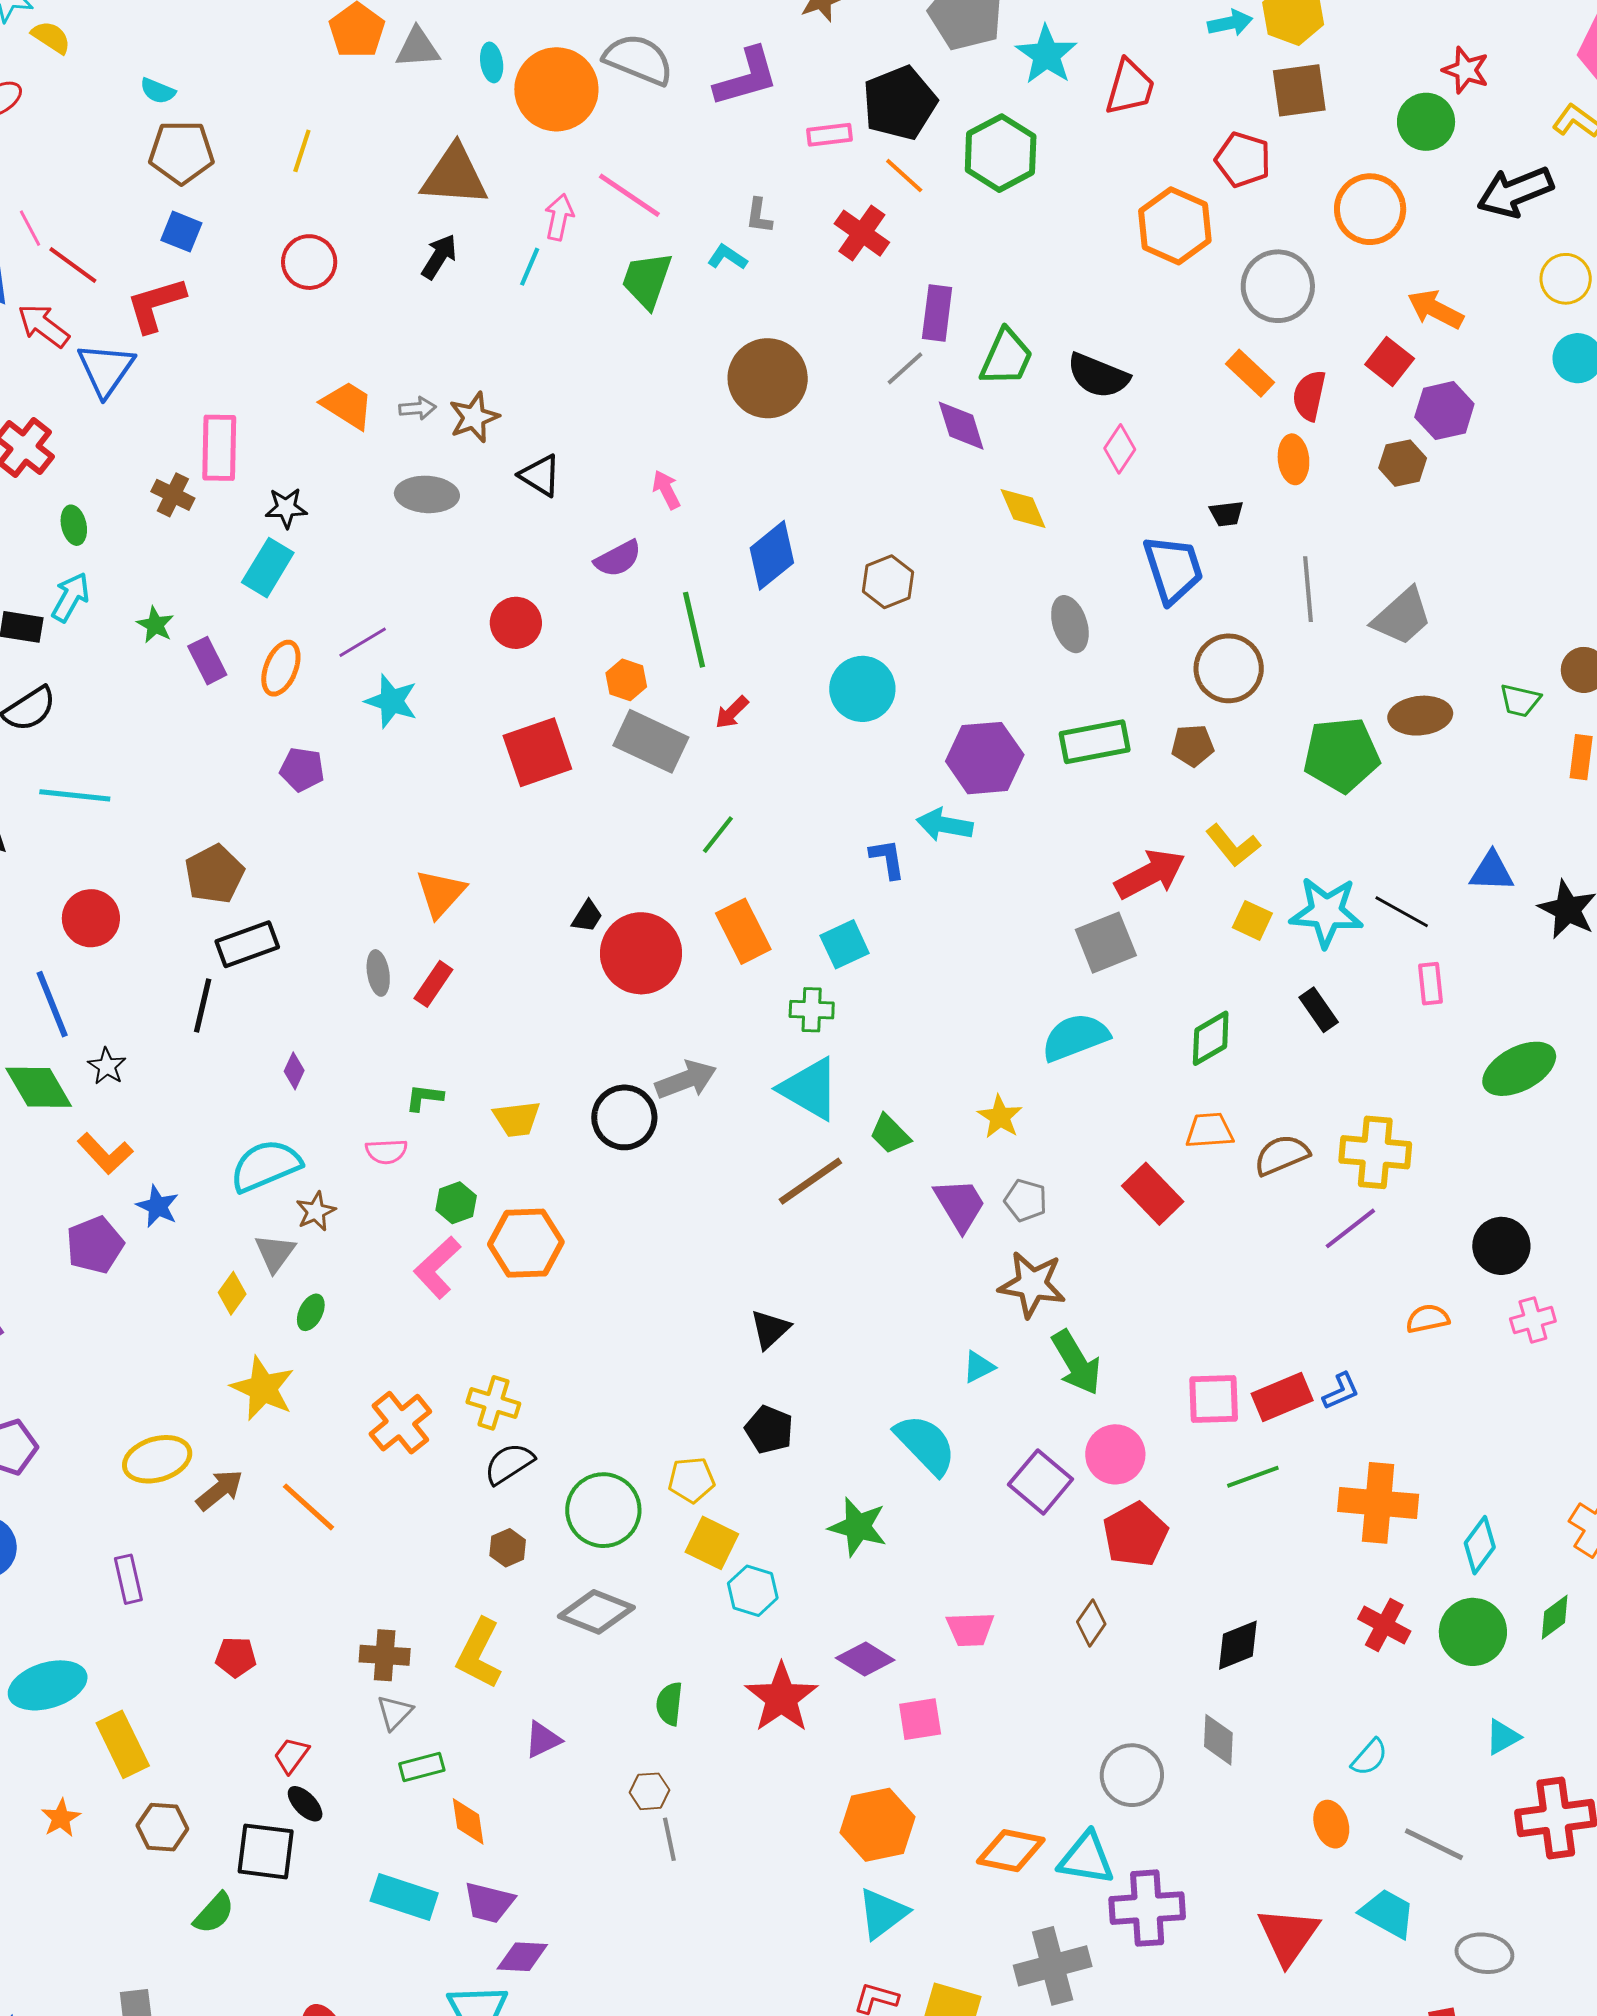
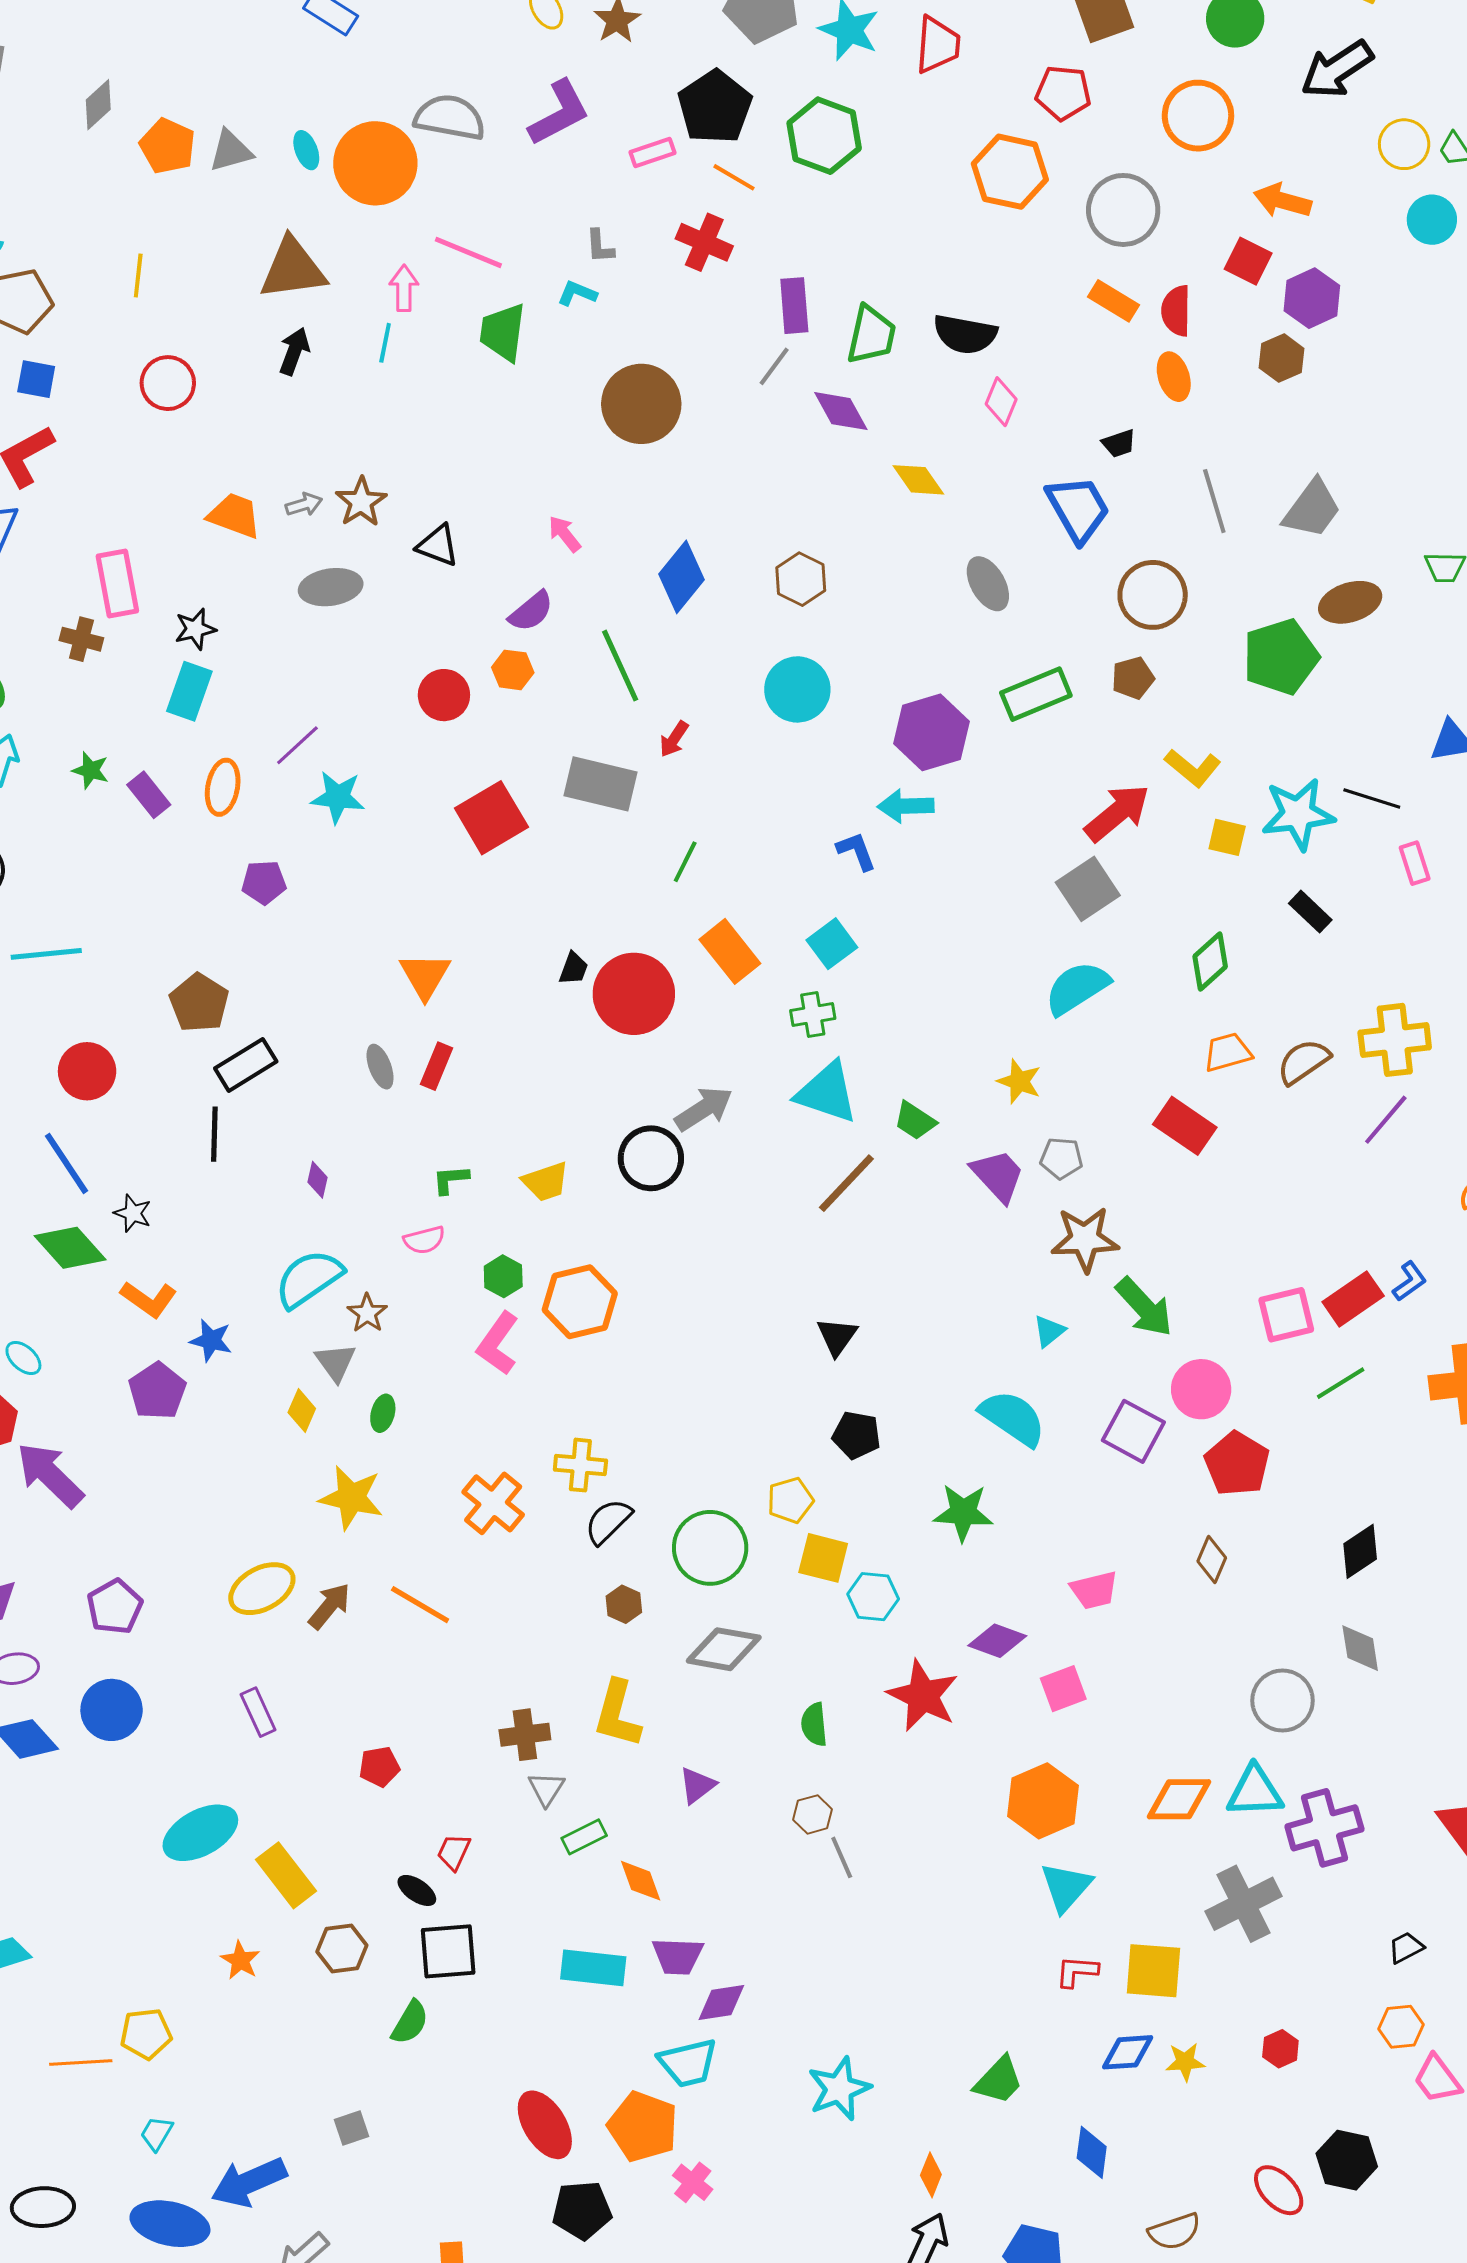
orange hexagon: (626, 680) -> (513, 670), moved
black ellipse: (305, 1804) -> (417, 1890), moved

